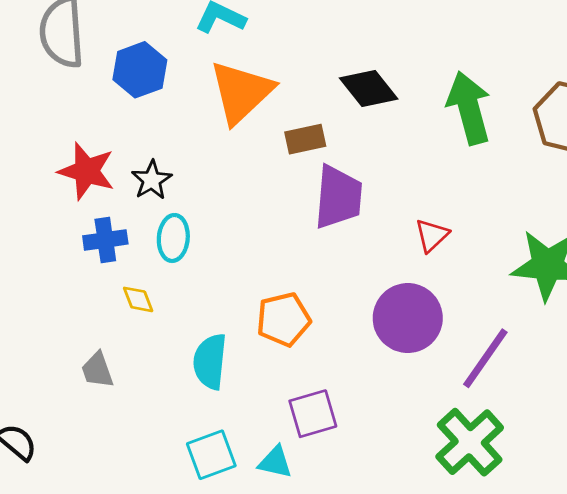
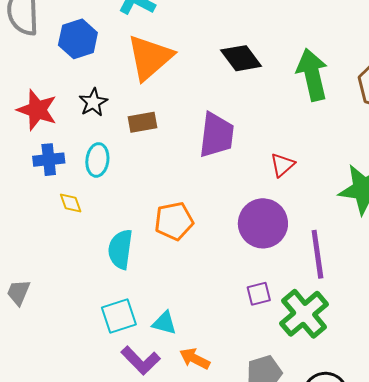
brown rectangle: (305, 139) -> (143, 122), moved
black star: (152, 180) -> (93, 102), moved
purple line: (485, 358) -> (317, 254), turned -45
gray trapezoid: (97, 370) -> (18, 292), moved, turned 40
purple square: (313, 414) -> (259, 294), moved, size x0.7

